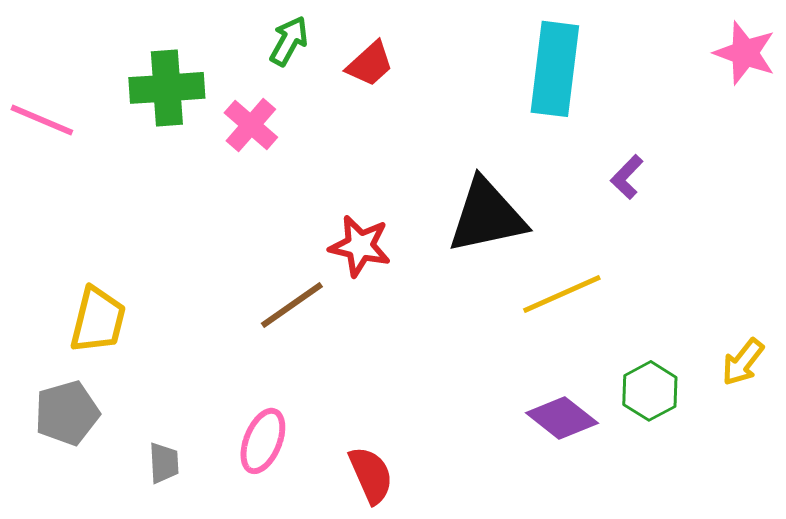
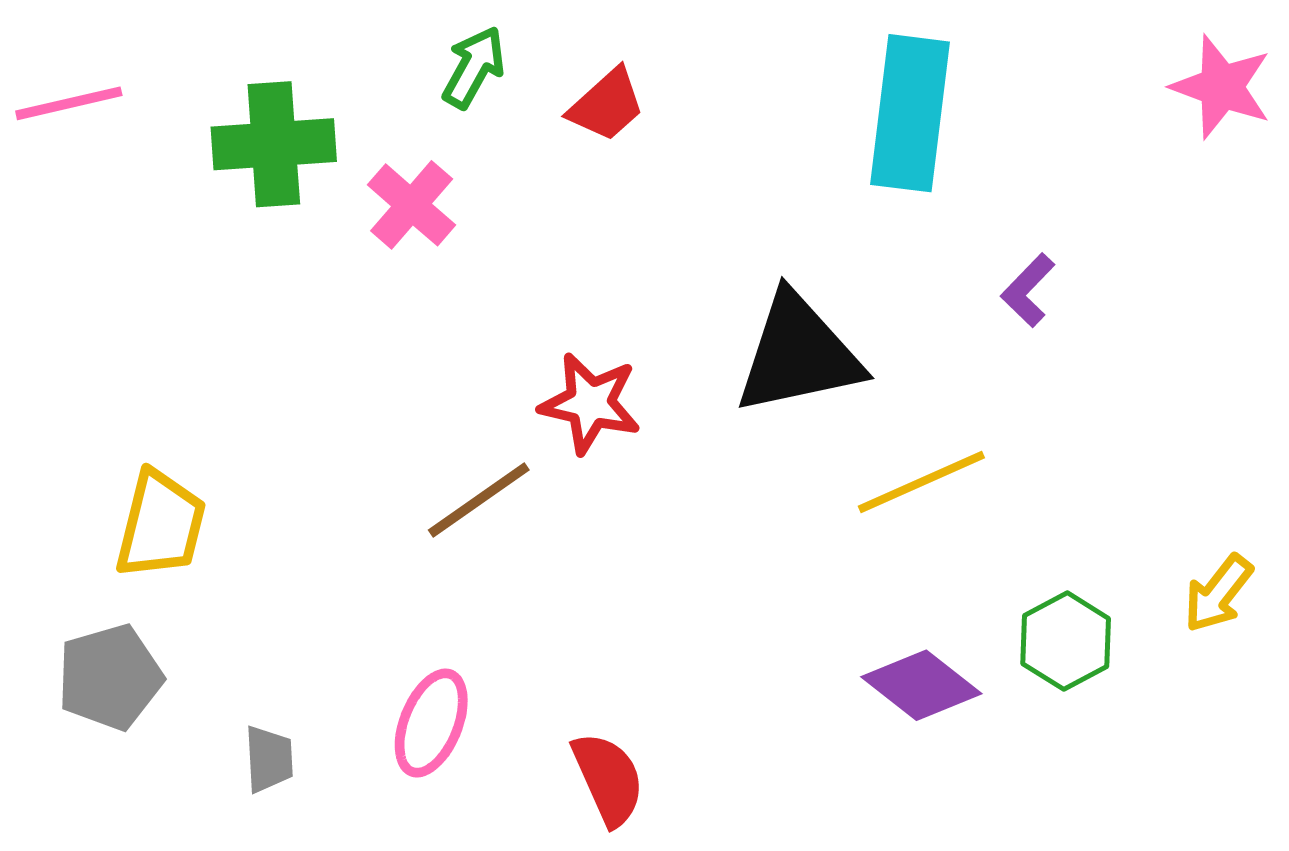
pink line: (42, 120) -> (69, 103), moved, turned -36

